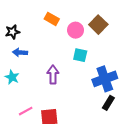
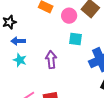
cyan star: (12, 77) -> (20, 60), moved

